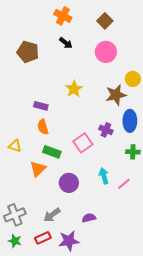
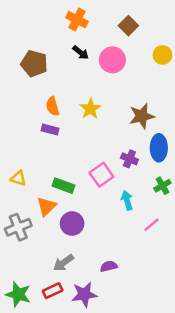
pink circle: (106, 52) -> (112, 60), moved
yellow circle: (133, 79) -> (162, 55), moved
orange semicircle: (43, 127) -> (53, 106), moved
green cross: (133, 152) -> (162, 186), turned -32
cyan arrow: (104, 176) -> (127, 200), moved
purple circle: (69, 183) -> (72, 224), moved
gray cross: (15, 215) -> (18, 227), moved
green star: (15, 241) -> (18, 294), size x1.5

